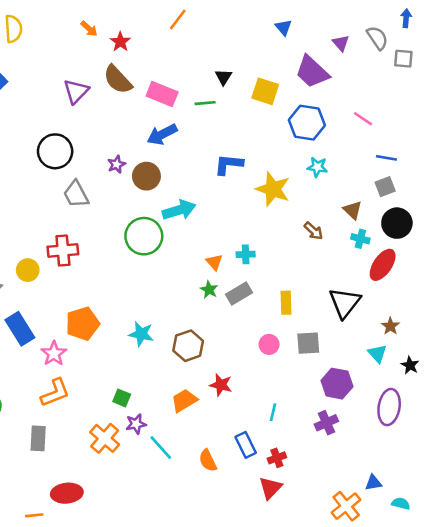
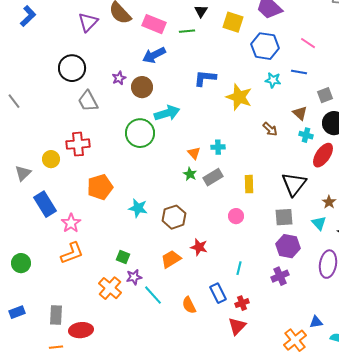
blue line: (386, 158) -> (299, 72), moved
orange pentagon: (83, 324) -> (100, 187), moved
gray square: (308, 343) -> (284, 217), moved
gray rectangle: (38, 438) -> (56, 315), moved

